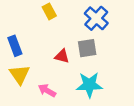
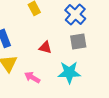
gray square: (87, 48) -> (78, 41), moved

